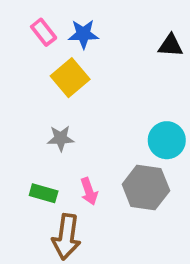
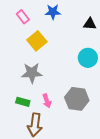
blue star: (83, 34) -> (53, 12), moved
gray star: (61, 138) -> (32, 73), size x1.5
cyan circle: (167, 140) -> (88, 58), moved

